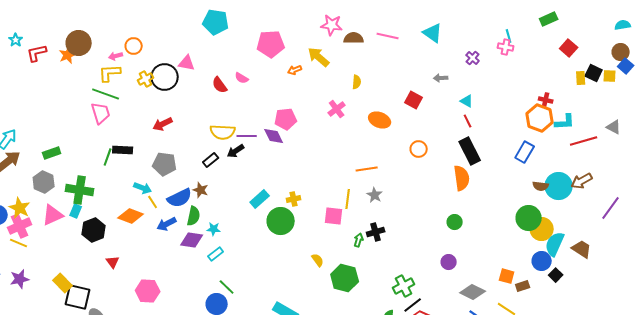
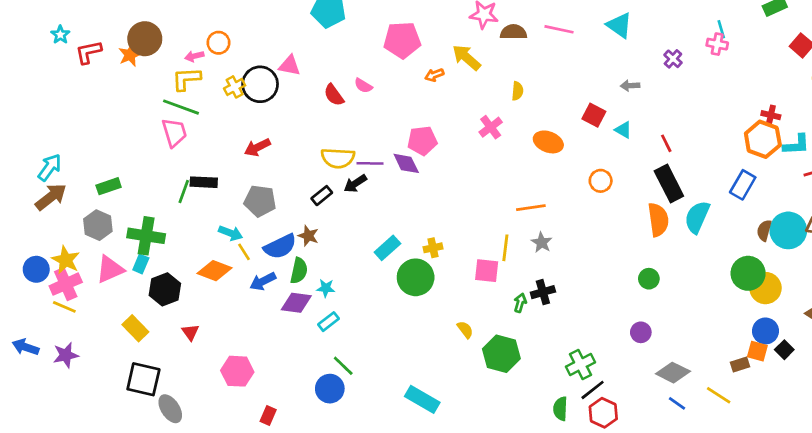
cyan triangle: (467, 101) -> (623, 130), moved
brown semicircle: (541, 186) -> (764, 230), turned 98
cyan semicircle: (555, 244) -> (697, 217), moved
orange square: (507, 276) -> (757, 351), moved
yellow rectangle: (63, 283) -> (135, 328), moved

